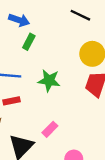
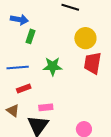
pink rectangle: (50, 129) -> (46, 107), moved, turned 48

